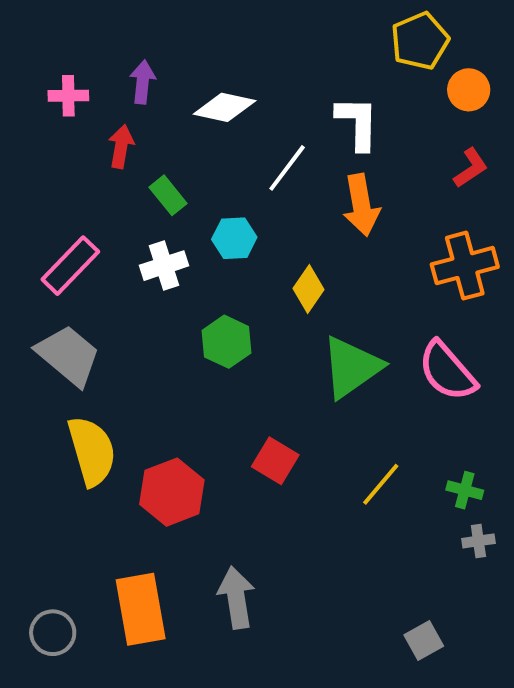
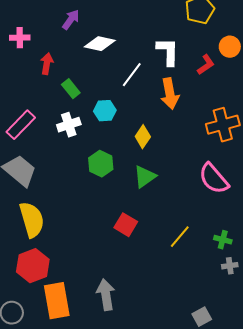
purple arrow: (143, 82) -> (71, 20), moved, turned 30
orange circle: (469, 90) -> (230, 47), moved
red L-shape: (471, 168) -> (206, 65), moved
green triangle: (351, 367) -> (145, 177), moved, size x0.7
red hexagon: (172, 492) -> (33, 266), moved

